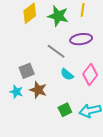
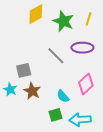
cyan semicircle: (67, 74) -> (63, 96), moved

